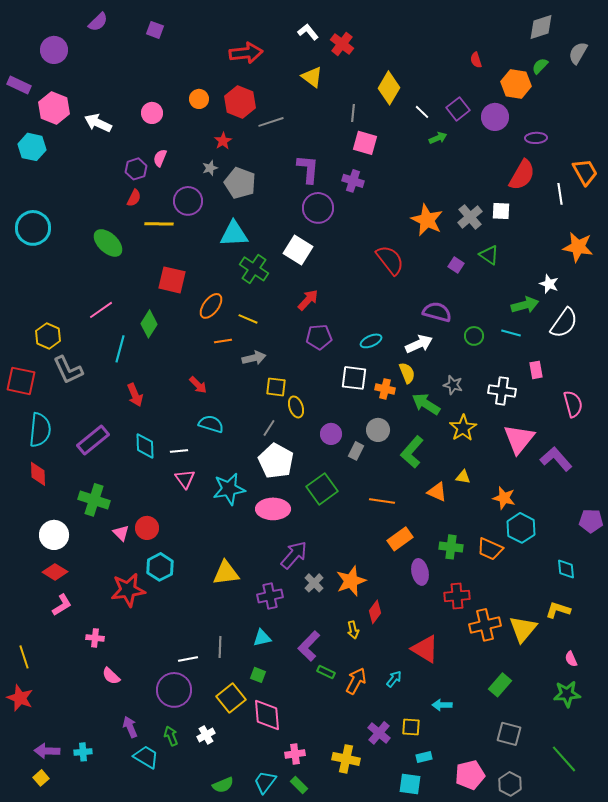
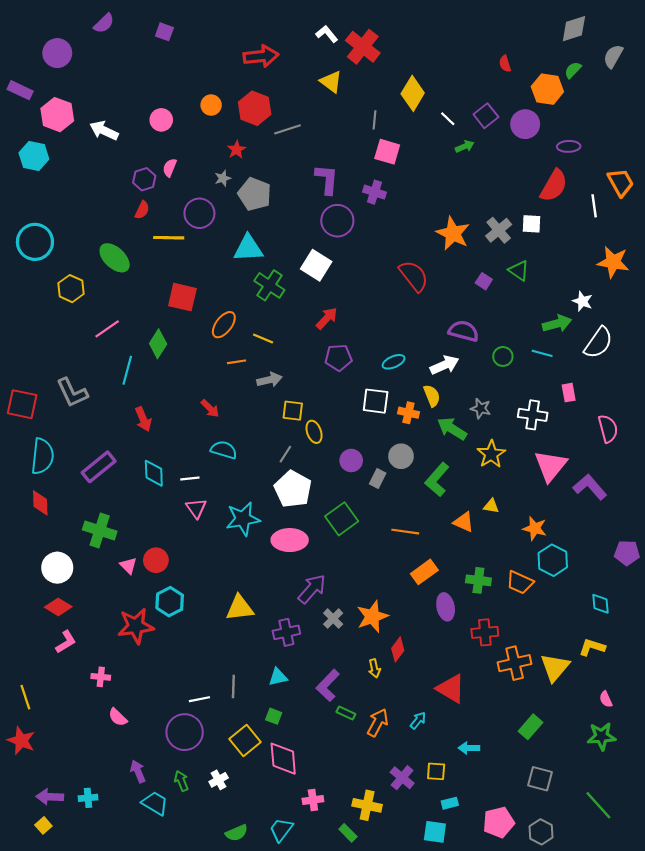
red cross: (342, 44) -> (363, 47), size x1.4
yellow hexagon: (48, 336) -> (71, 289), moved
green rectangle: (299, 785) -> (348, 833), moved

